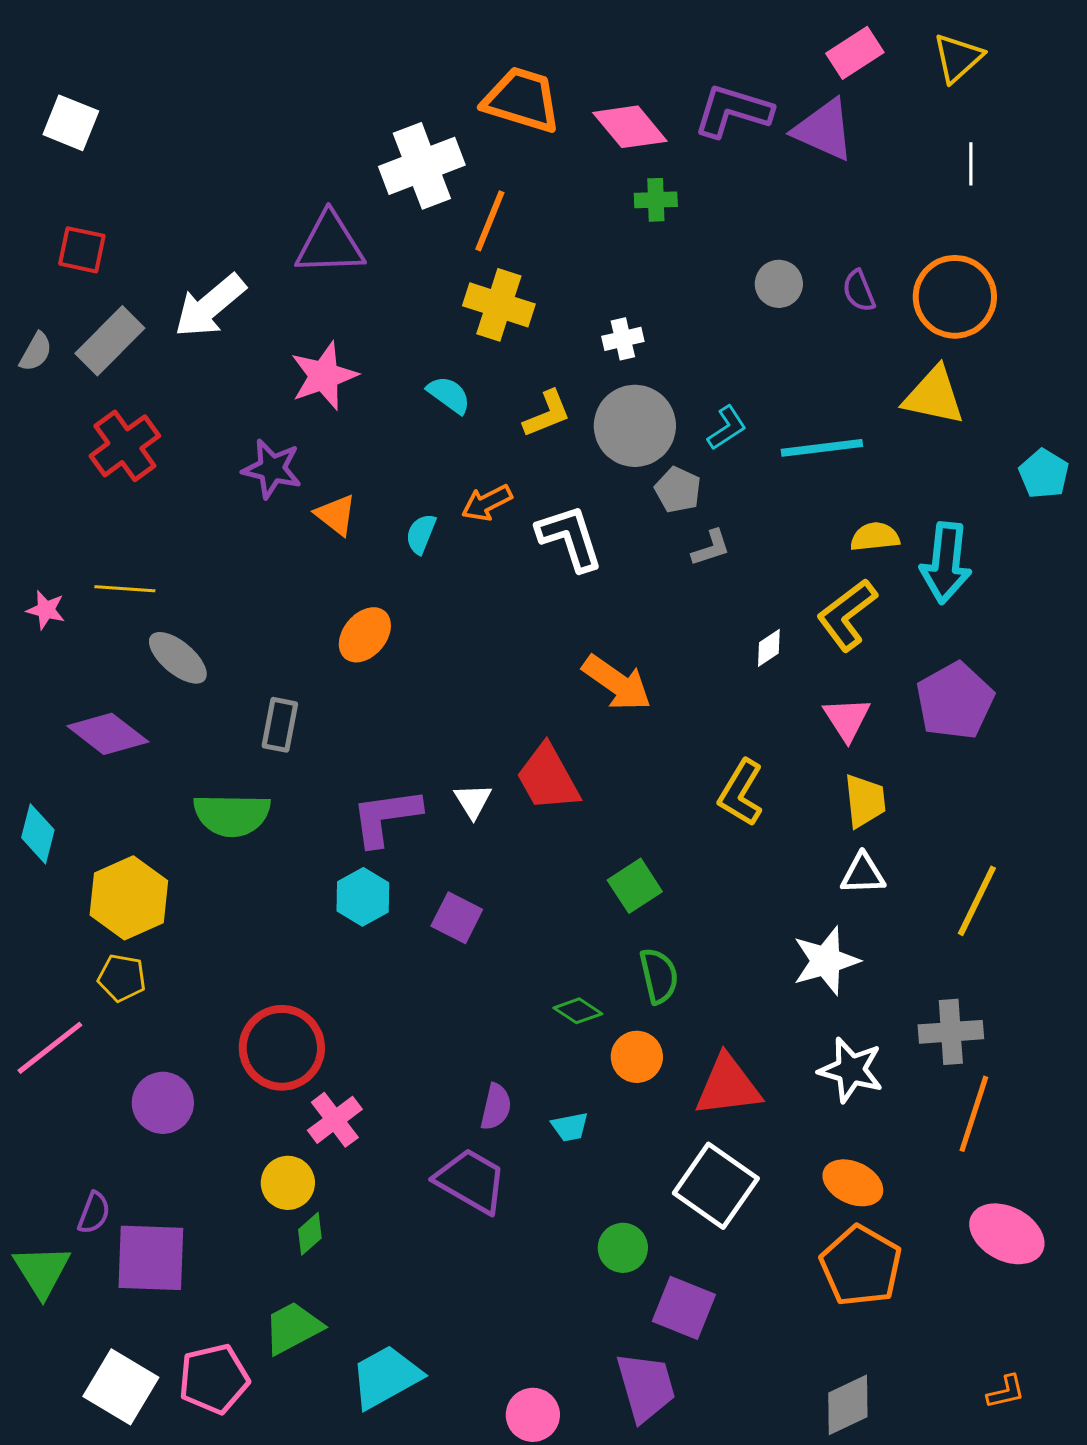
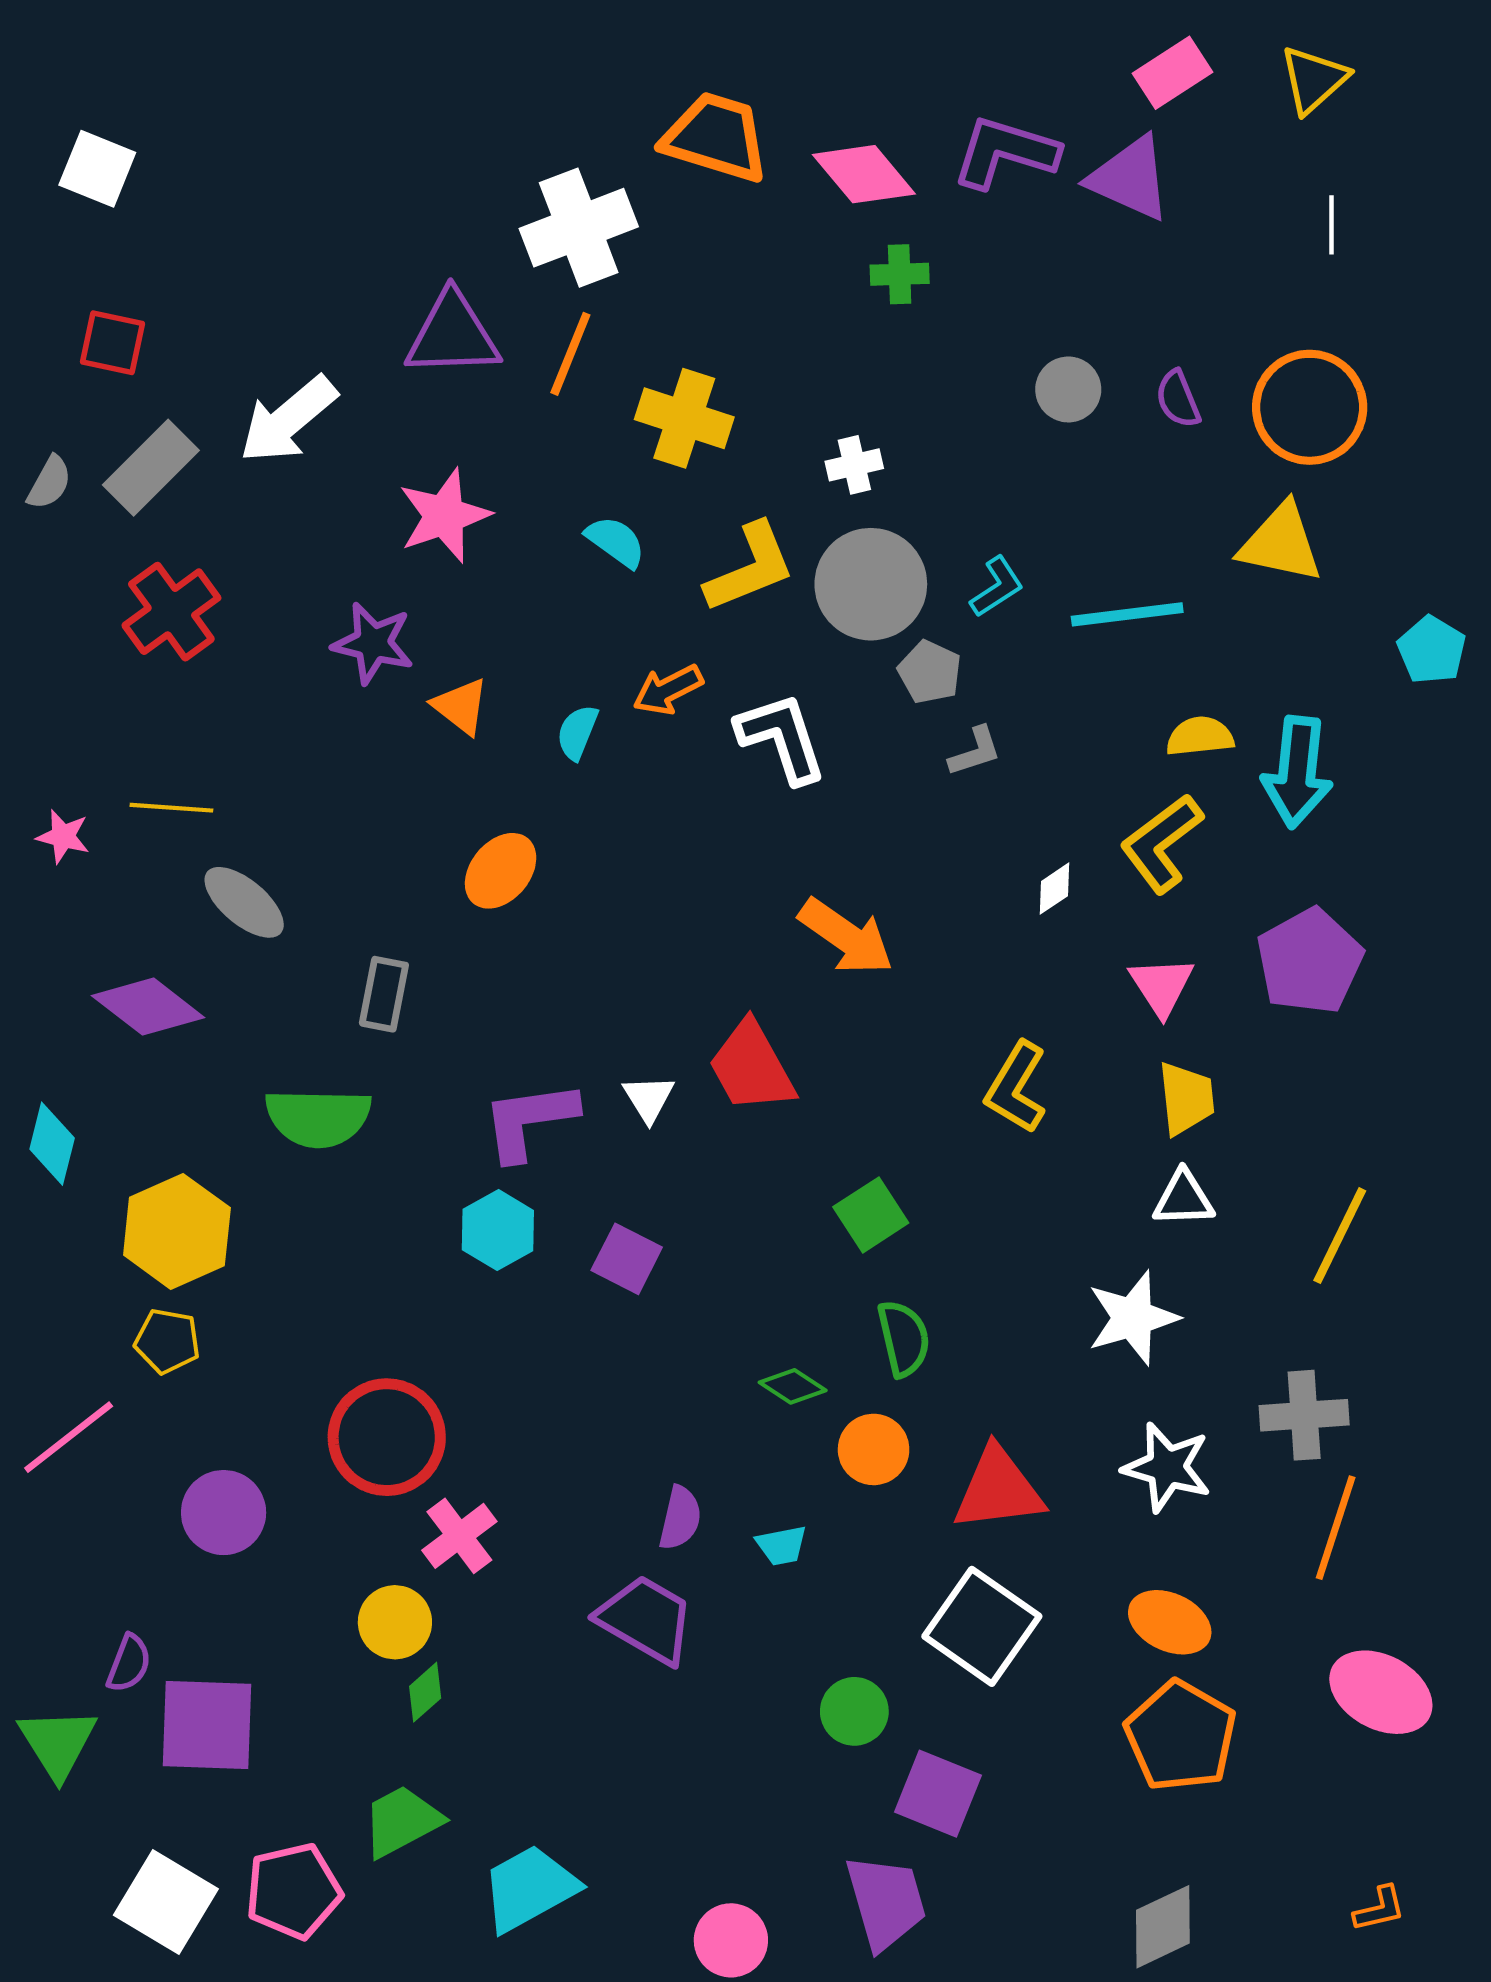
orange line: (490, 221) -> (570, 354), moved
yellow L-shape: (547, 414) -> (750, 568), size x1.4

